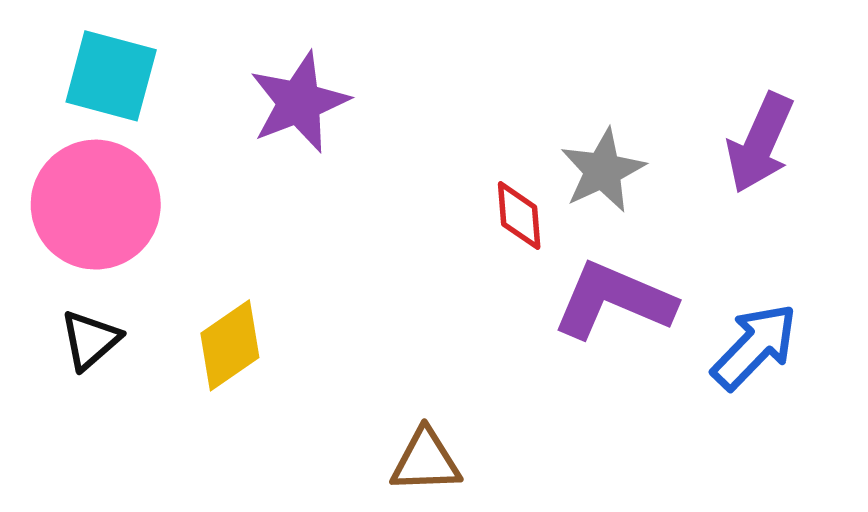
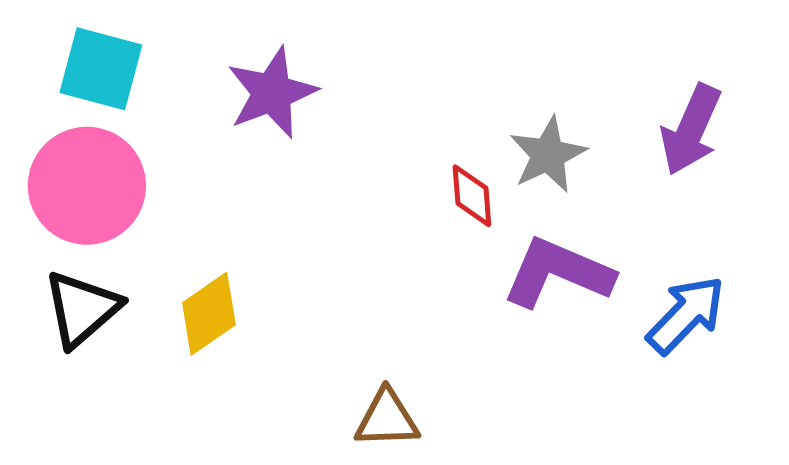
black triangle: (90, 340) -> (82, 309), size x1.4

